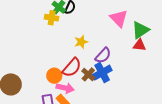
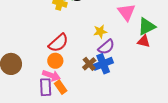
yellow star: (81, 42) -> (100, 32), moved
red semicircle: (72, 68) -> (58, 43), moved
pink arrow: (65, 88) -> (51, 76), moved

